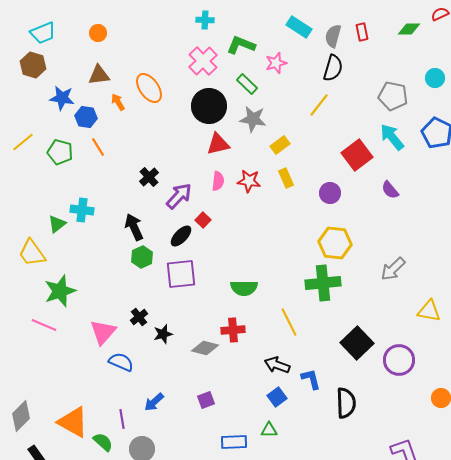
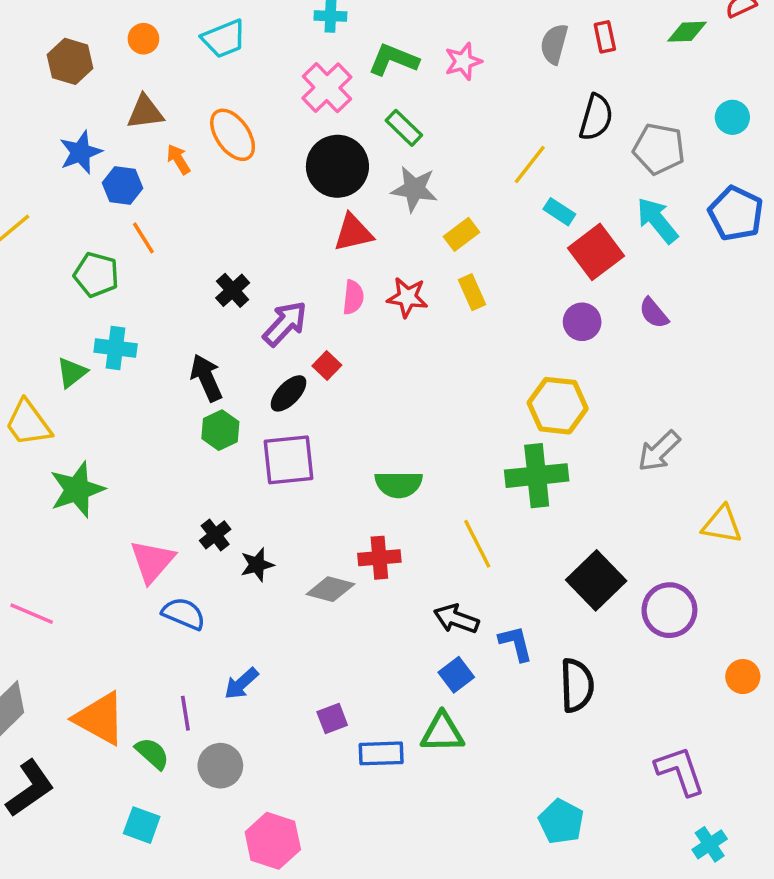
cyan rectangle: (299, 27) -> (559, 212), moved, size x0.7
cyan trapezoid: (43, 33) -> (224, 39), moved
pink star: (276, 63) -> (463, 61), moved
brown hexagon: (33, 65) -> (70, 61), moved
black semicircle: (333, 68) -> (596, 117), moved
blue star: (62, 98) -> (81, 152), turned -30
green pentagon: (60, 152) -> (96, 275), moved
purple circle: (330, 193) -> (582, 322), moved
pink line: (44, 325) -> (32, 614), moved
purple square: (206, 400) -> (332, 718), moved
green triangle: (269, 430) -> (442, 732), size x1.5

